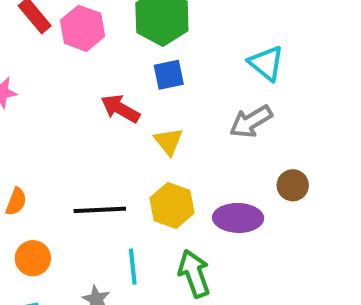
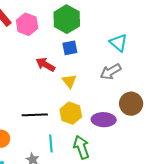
brown circle: (293, 185) -> (131, 104), size x1.5

